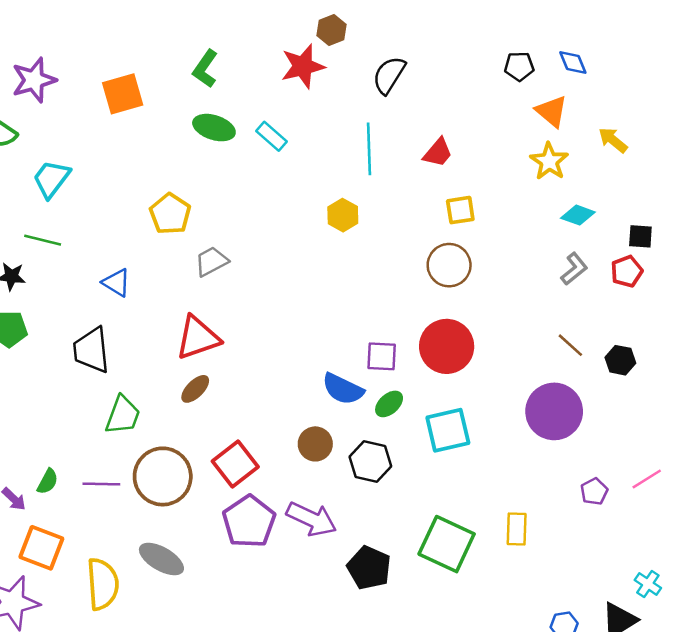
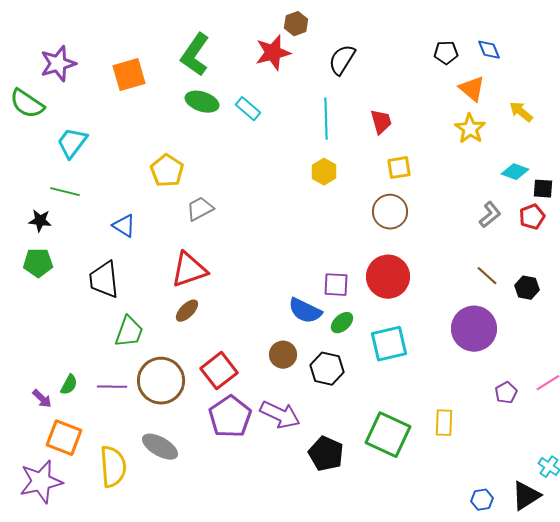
green L-shape: (205, 69) -> (195, 55), size x1.4
red trapezoid: (438, 153) -> (381, 122), turned -56
yellow hexagon: (343, 215) -> (324, 172), moved
cyan diamond: (578, 215) -> (515, 172), moved

